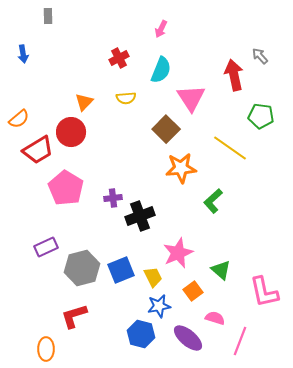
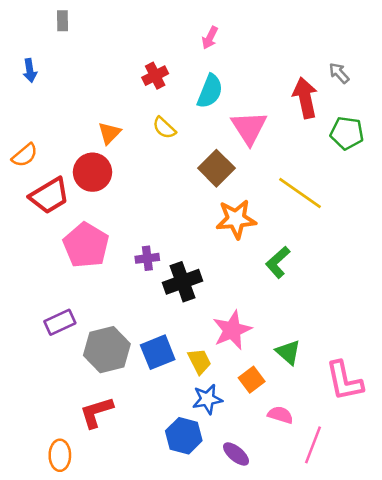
yellow semicircle: (126, 98) -> (164, 128), turned 48
green pentagon: (261, 116) -> (347, 133), moved
purple ellipse: (188, 338) -> (236, 454), moved, size x0.7

